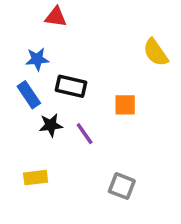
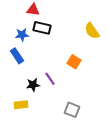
black rectangle: (71, 86) -> (42, 28), moved
orange square: (125, 105) -> (74, 62), turned 32
black star: (51, 125) -> (33, 85), moved

